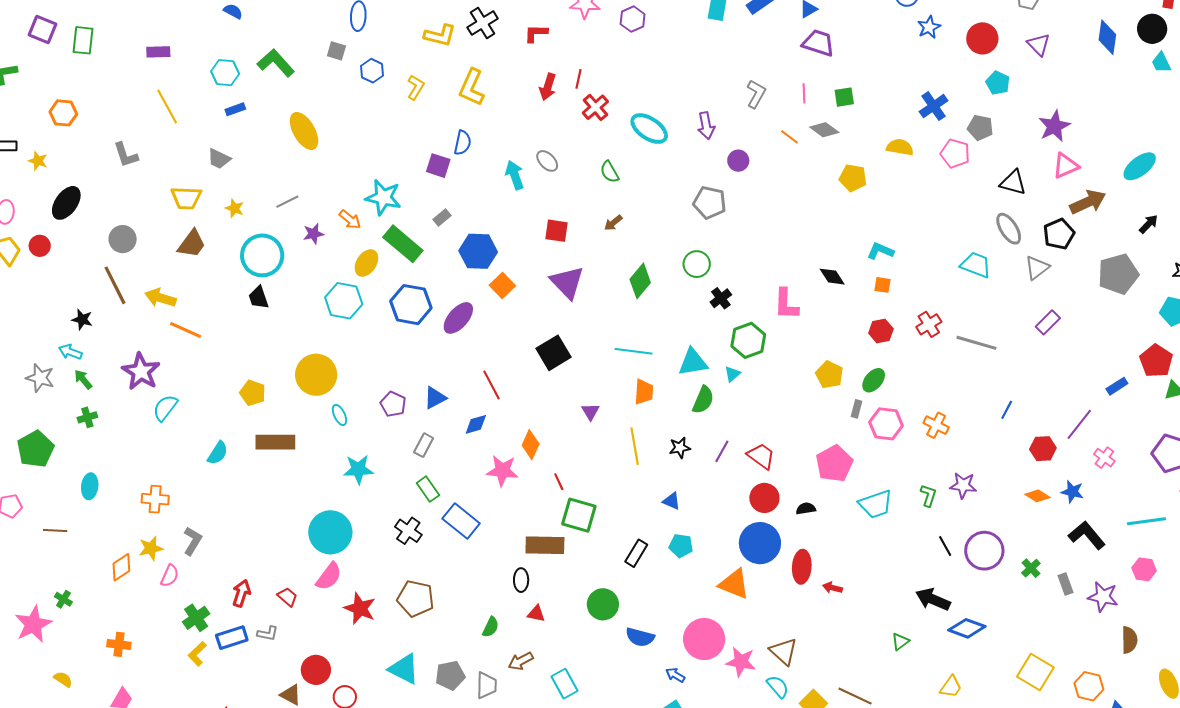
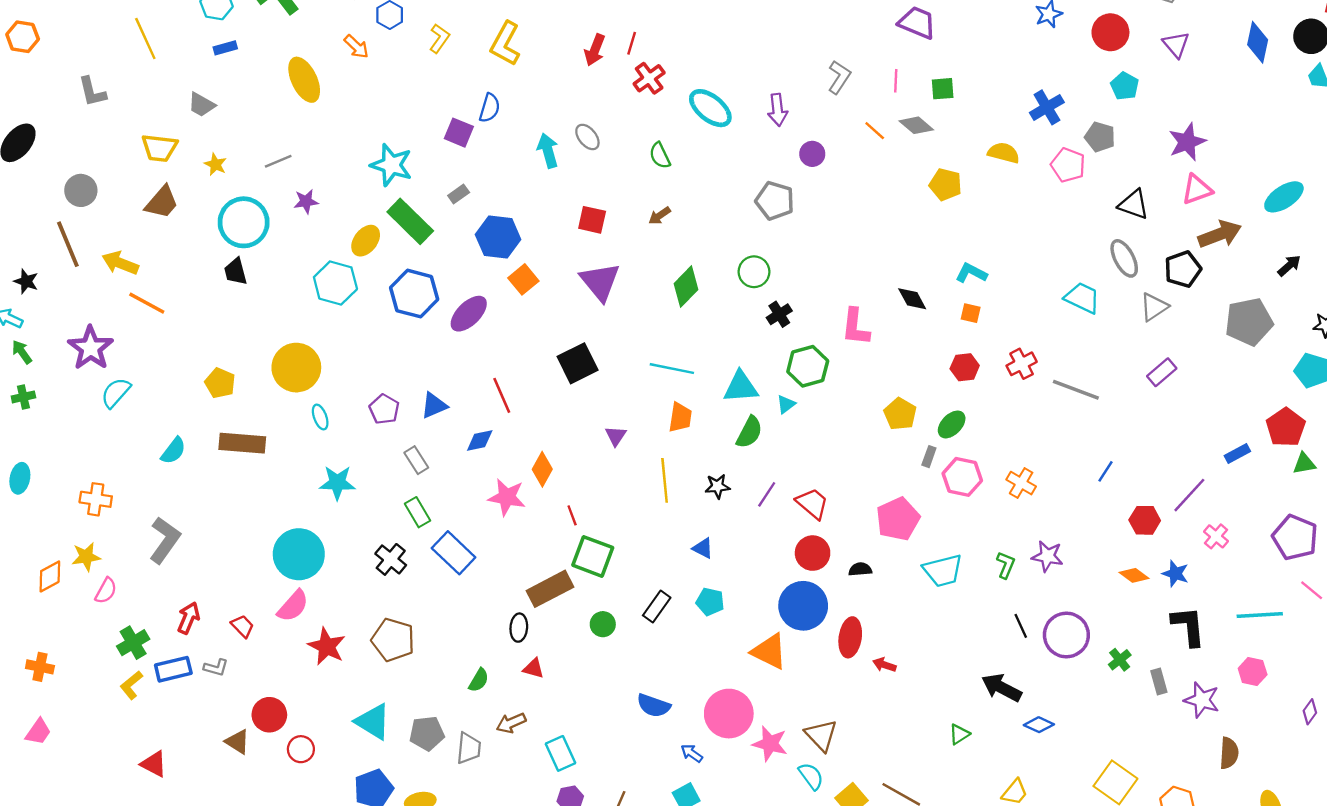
orange arrow: (350, 220) -> (356, 47), moved
gray rectangle: (424, 445) -> (416, 460), turned -65
black L-shape: (1087, 535) -> (1188, 626), turned 30
gray L-shape: (193, 541) -> (165, 540), moved, size x1.4
brown rectangle: (545, 545) -> (550, 589), turned -33
green circle: (603, 604) -> (603, 624), moved, size x0.7
blue diamond: (967, 628) -> (1039, 725), size x0.7

